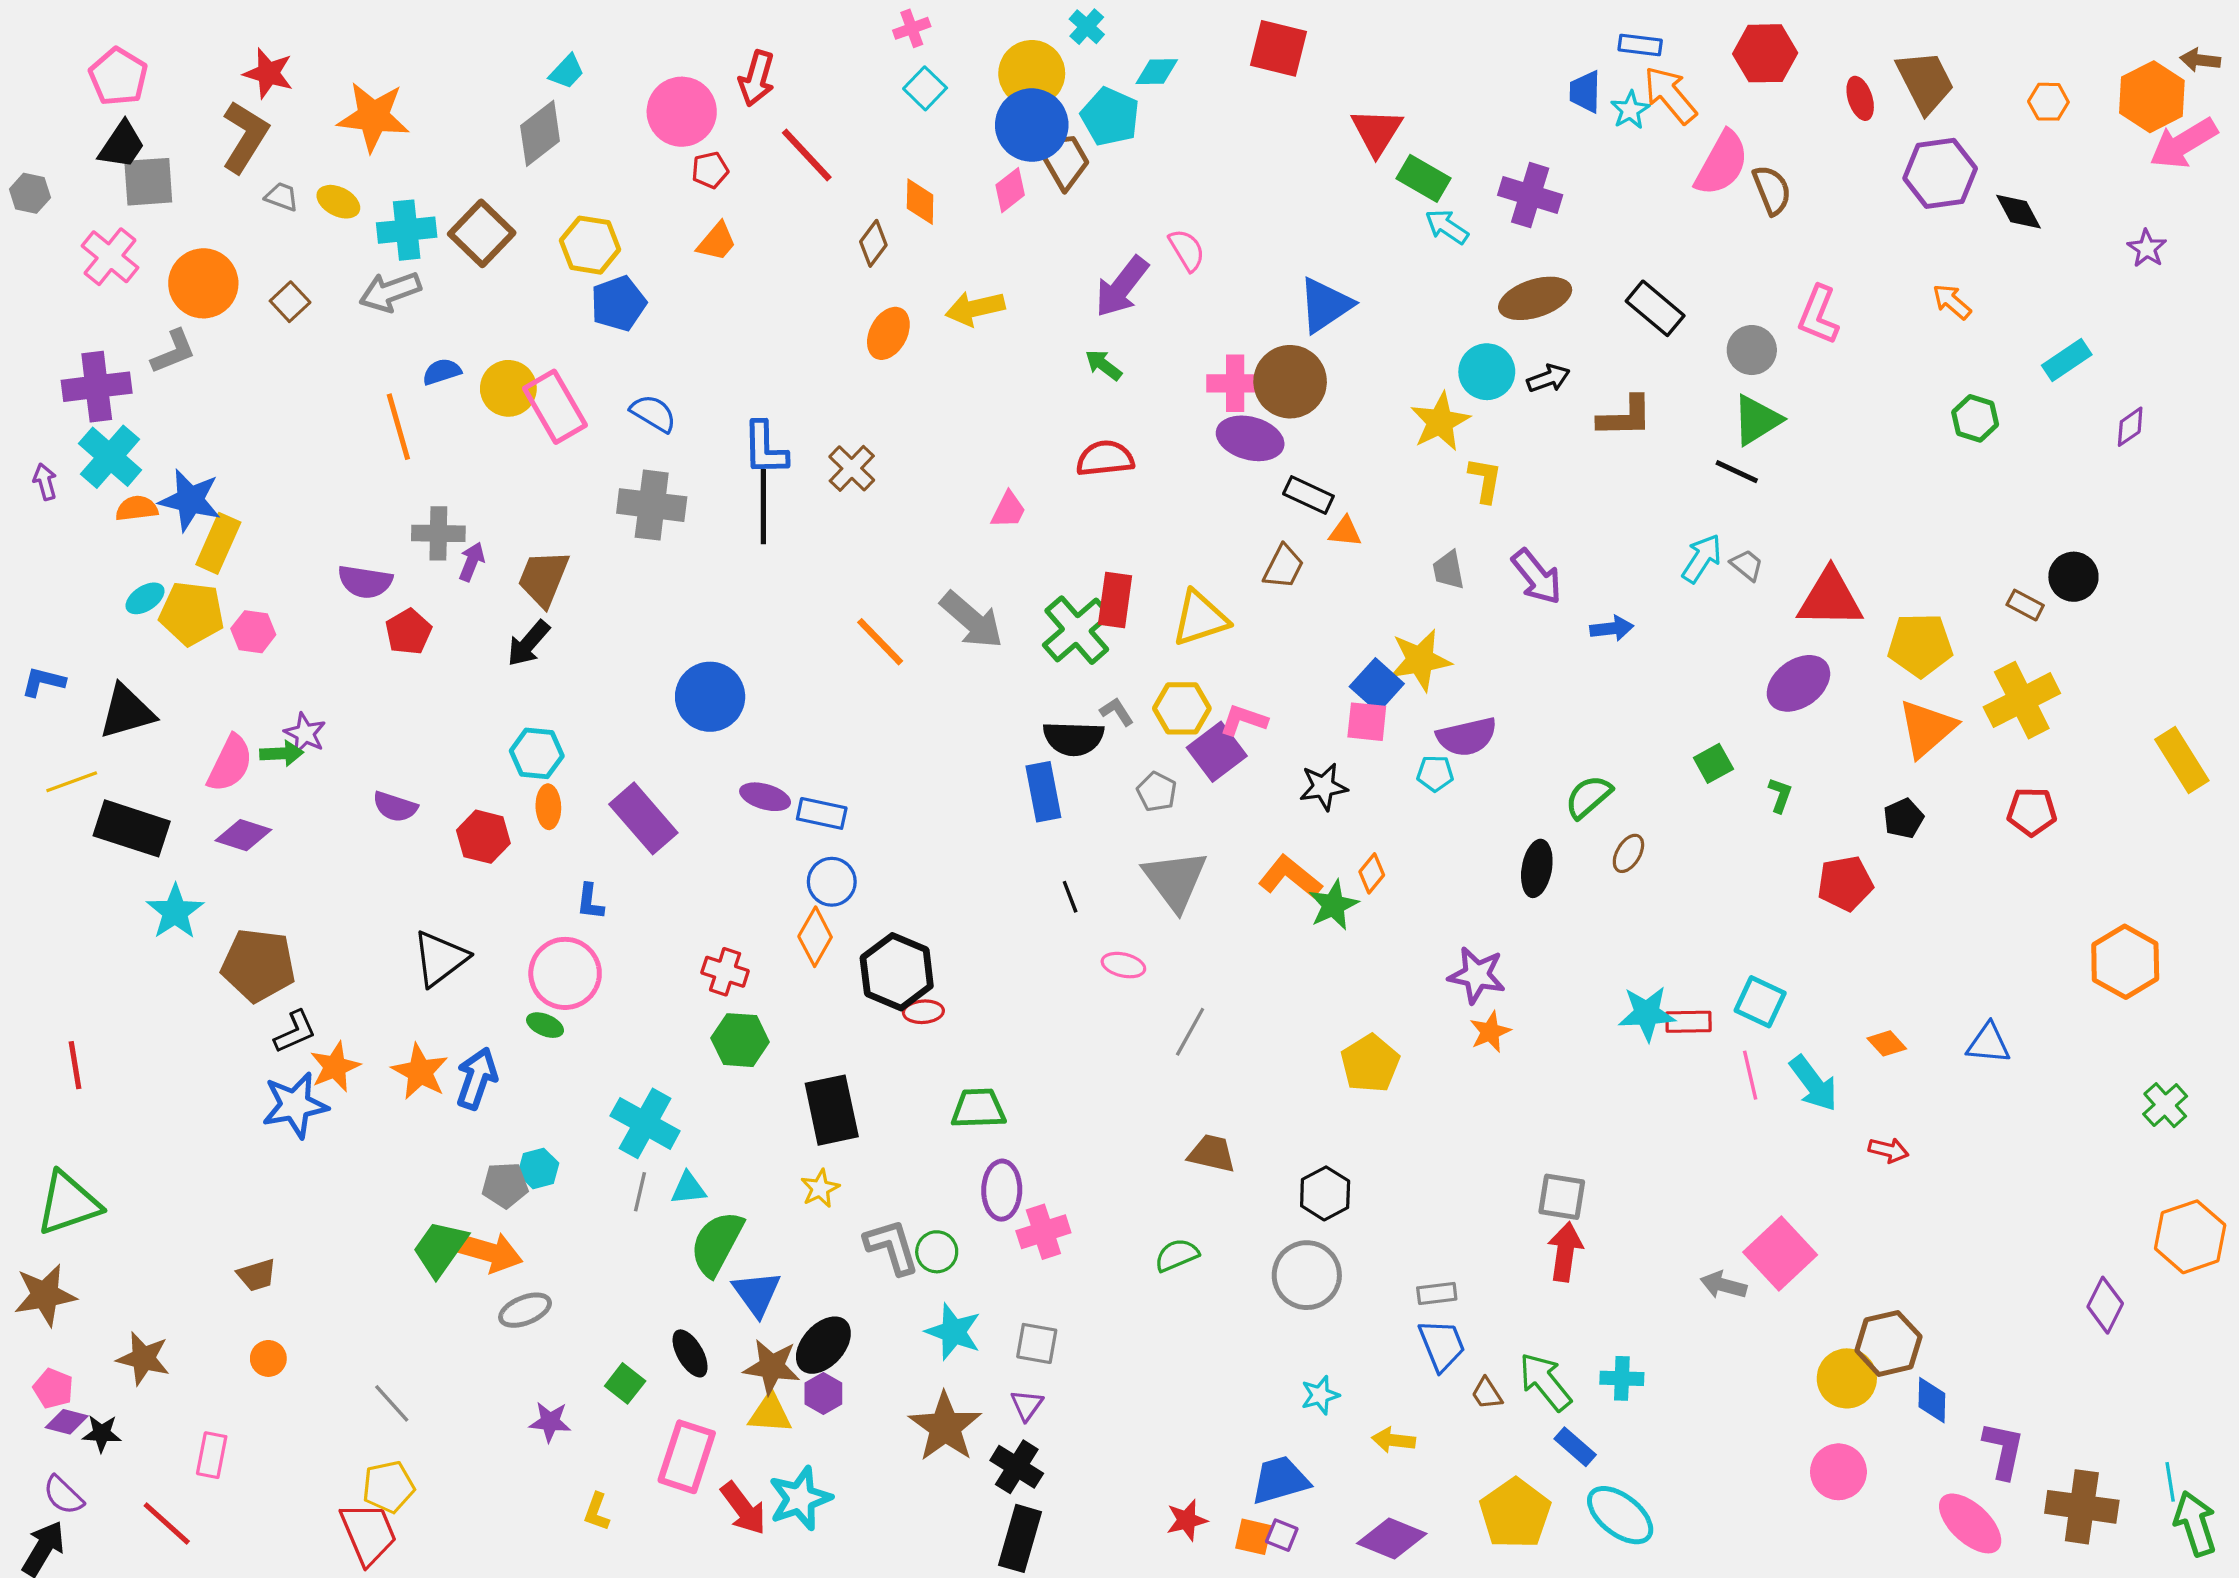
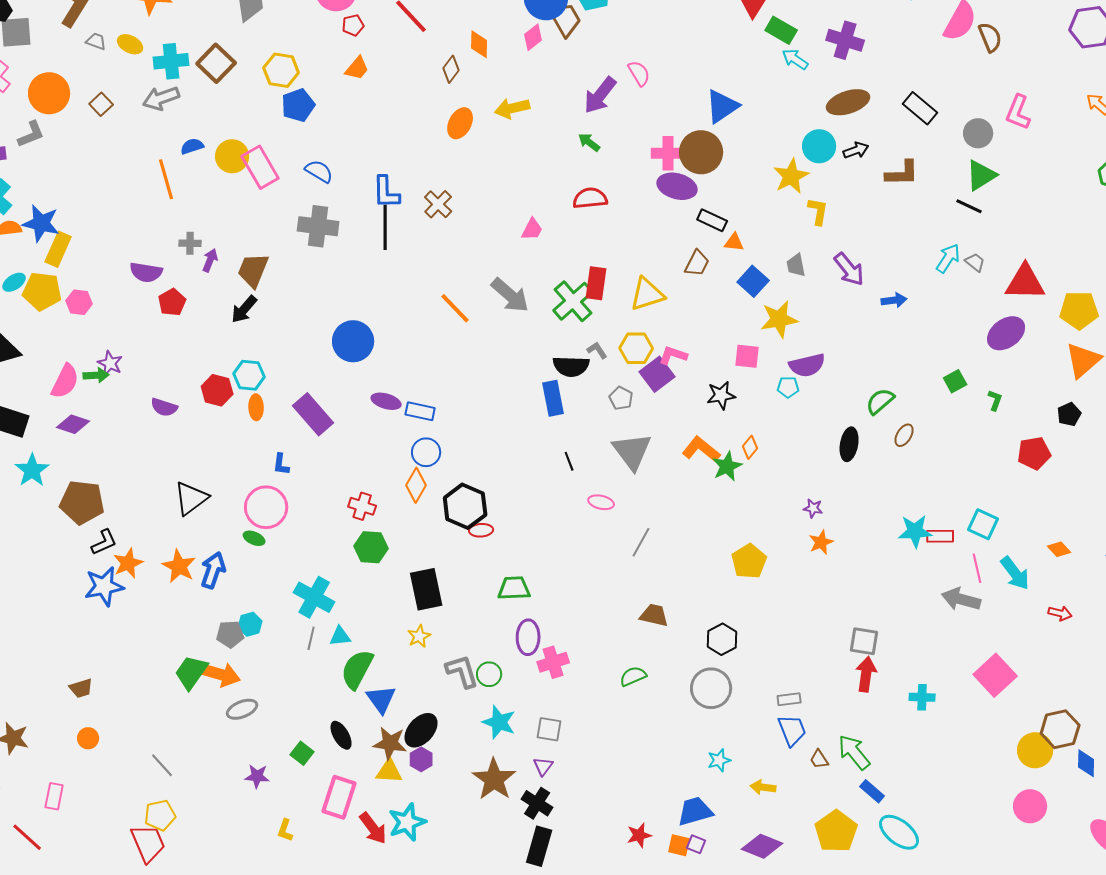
gray cross: (438, 533) -> (190, 243), size x0.7
blue square: (1377, 685) -> (753, 281), moved
red hexagon: (483, 837) -> (217, 390), moved
purple star: (1477, 975) -> (813, 508), size x0.6
gray arrow: (1723, 1285) -> (961, 599), moved, size x1.4
cyan cross: (1622, 1378) -> (922, 697), moved

